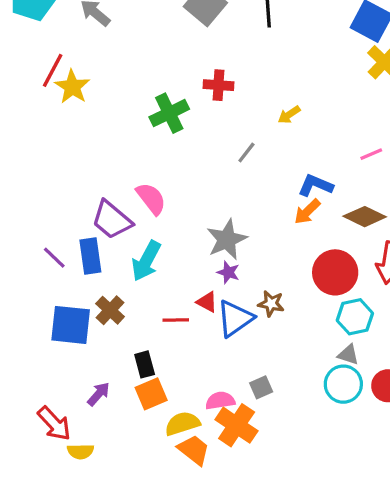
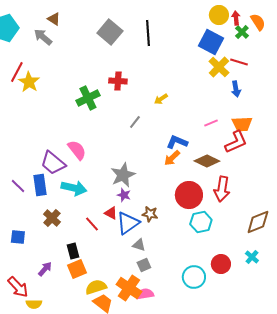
cyan arrow: (146, 261) -> (74, 188), turned -105
red line: (176, 320) -> (92, 224), turned 49
blue square: (71, 325) -> (18, 237), moved, size x0.6
gray triangle: (348, 355) -> (139, 245), moved
cyan circle: (343, 384) -> (194, 277), moved
pink semicircle: (220, 401) -> (145, 294), moved

